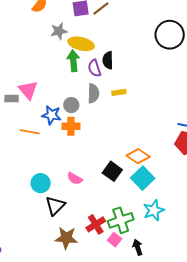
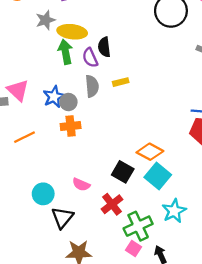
blue star: (51, 115) -> (54, 97), moved, turned -30
orange line: (30, 132) -> (25, 137), turned -30
red cross: (96, 224) -> (112, 204), moved

